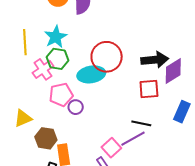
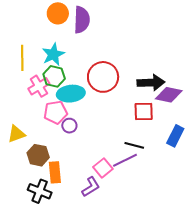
purple diamond: (173, 71) -> (169, 95), turned 40
cyan ellipse: (91, 74) -> (71, 94), moved

